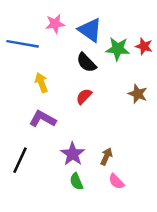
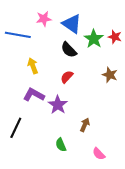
green star: (118, 49) -> (94, 39), turned 30
purple star: (73, 154) -> (58, 105), moved
pink semicircle: (116, 182) -> (99, 154), moved

